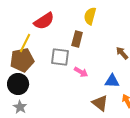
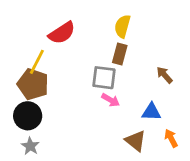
brown rectangle: (77, 39) -> (120, 54), moved
gray square: (60, 57) -> (104, 78), moved
brown pentagon: (22, 60) -> (33, 84), turned 30

